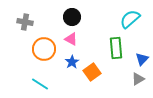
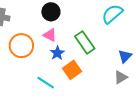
green rectangle: (116, 48) -> (85, 42), moved, turned -30
blue star: (72, 62) -> (57, 53), moved
cyan line: (40, 84) -> (46, 83), moved

